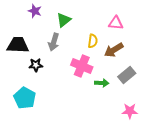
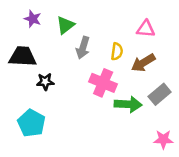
purple star: (35, 11) -> (33, 19), moved
green triangle: (64, 20) -> (65, 25), moved
gray arrow: (54, 42) -> (83, 48), moved
green arrow: (102, 83) -> (128, 104), size x1.5

